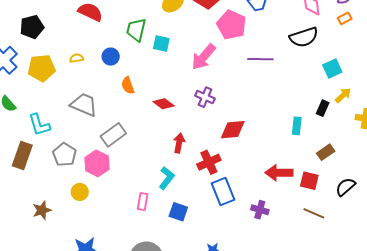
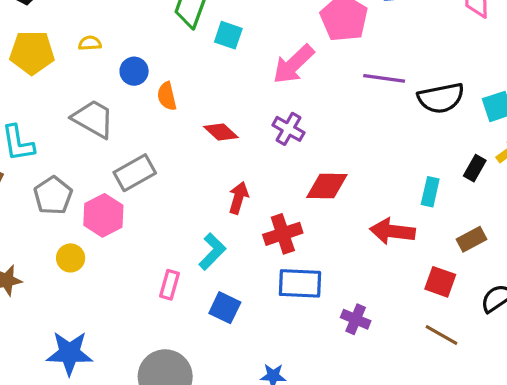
black semicircle: (304, 37) -> (441, 98), moved
blue circle: (111, 57) -> (134, 71), moved
red arrow: (279, 173) -> (392, 231), moved
blue rectangle: (223, 192) -> (300, 283), turned -72

